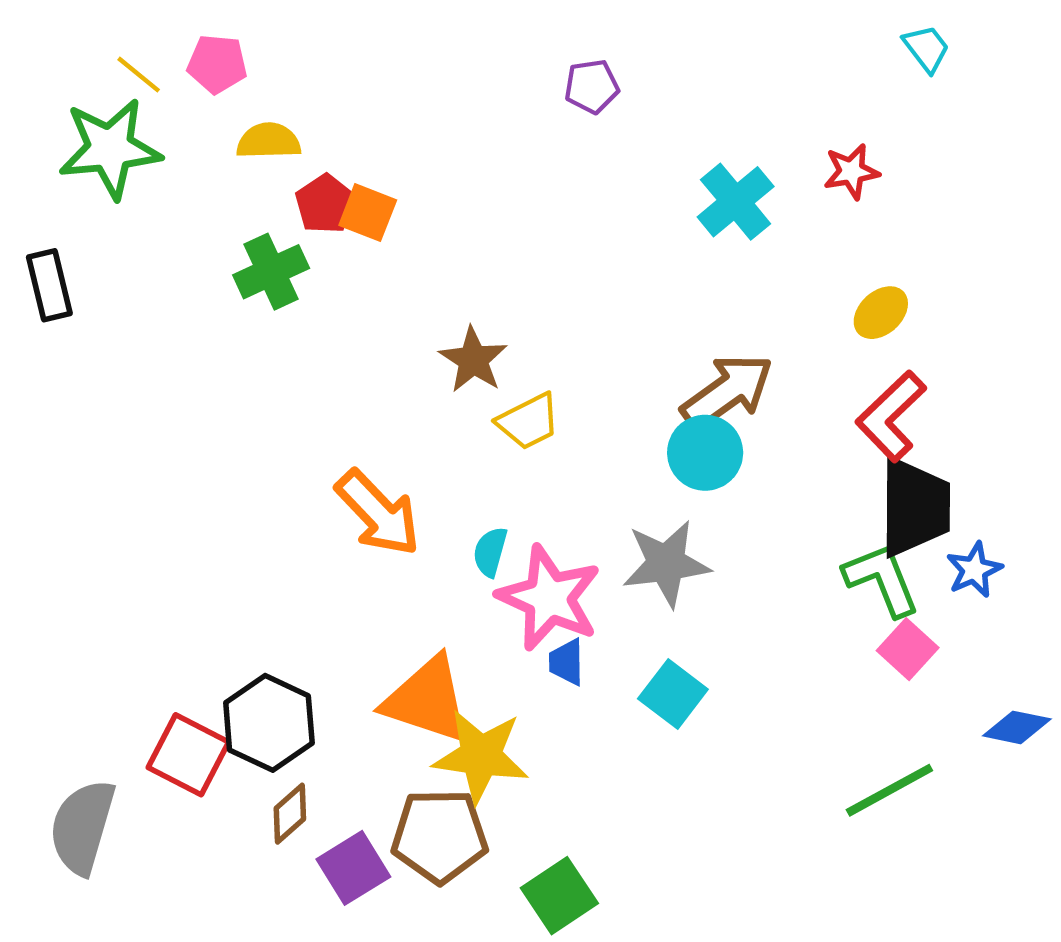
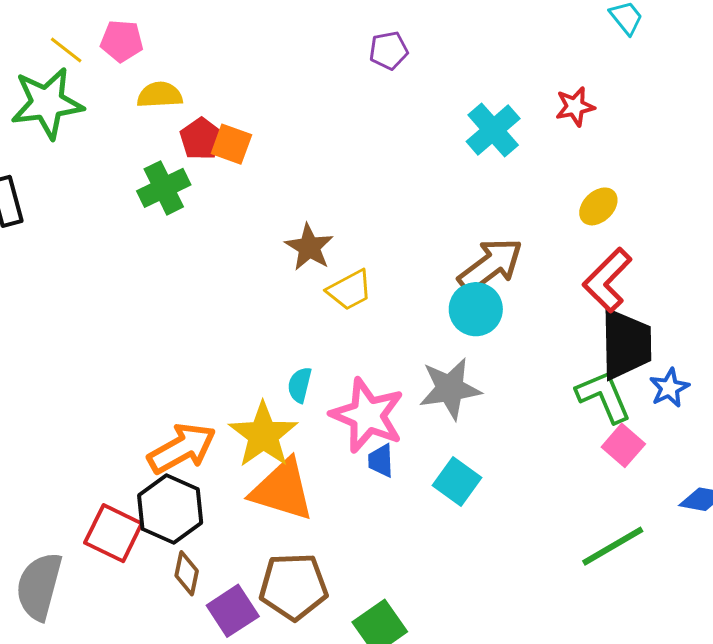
orange arrow: (378, 513) -> (182, 448), moved, turned -74
cyan semicircle: (490, 552) -> (300, 385), moved
yellow star: (481, 756) -> (263, 435), moved, turned 30
brown diamond: (290, 814) -> (187, 573), turned -36

